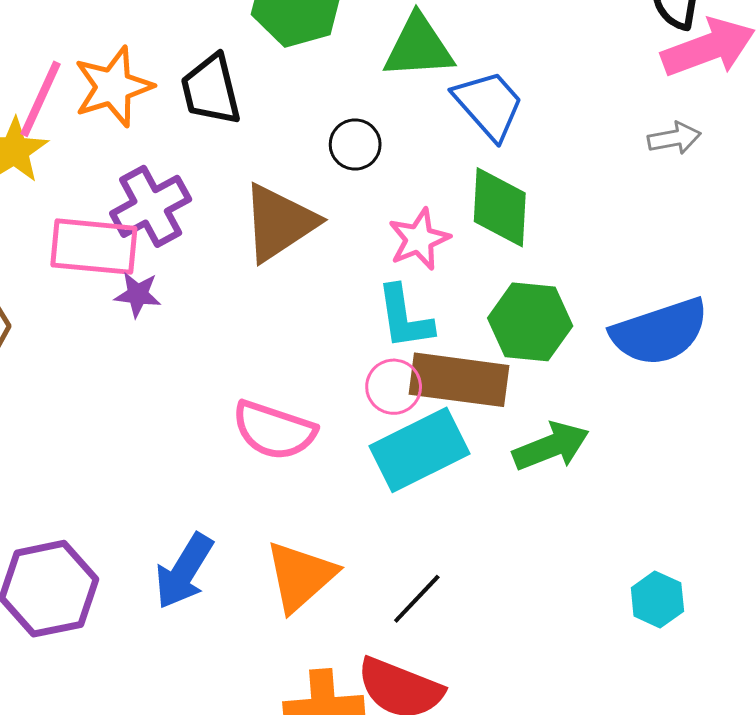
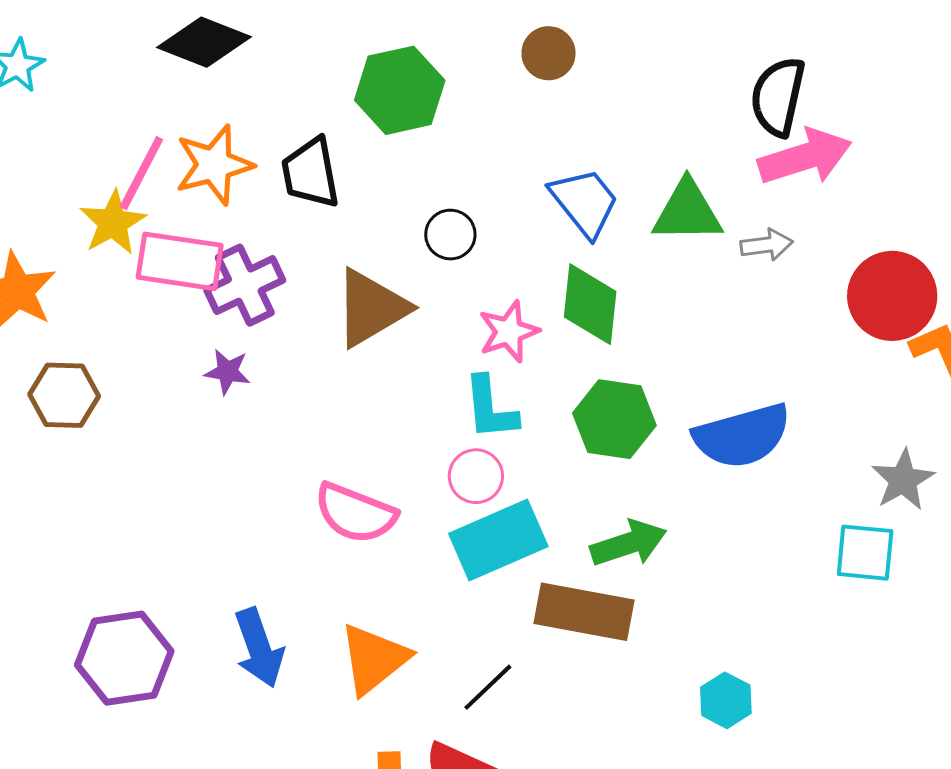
green triangle: (419, 47) -> (687, 212), moved
pink rectangle: (94, 247) -> (180, 261), moved
brown rectangle: (459, 380) -> (584, 612), moved
blue arrow: (184, 571) -> (259, 648), turned -54

